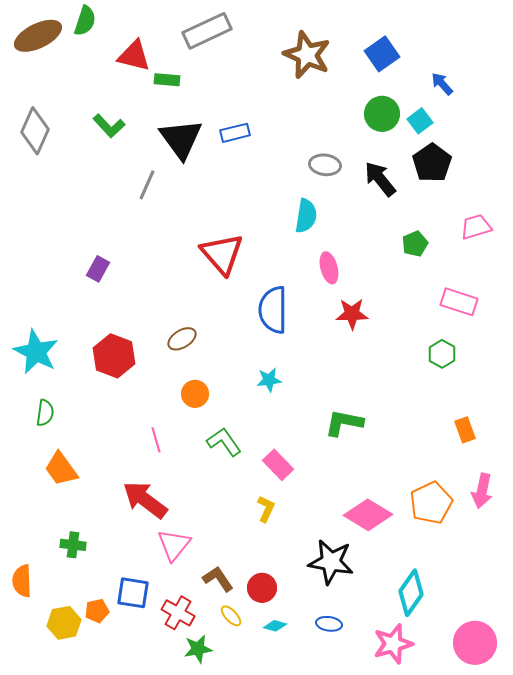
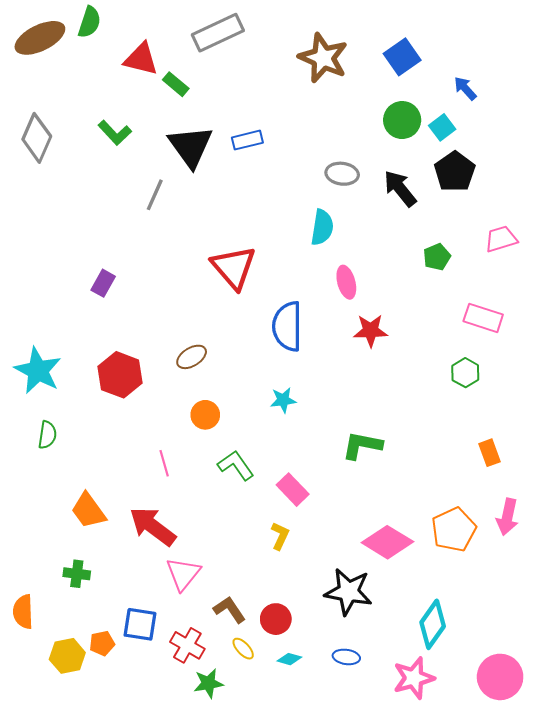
green rectangle: (167, 80) -> (176, 84), turned 35
orange trapezoid: (61, 469) -> (88, 511), moved

